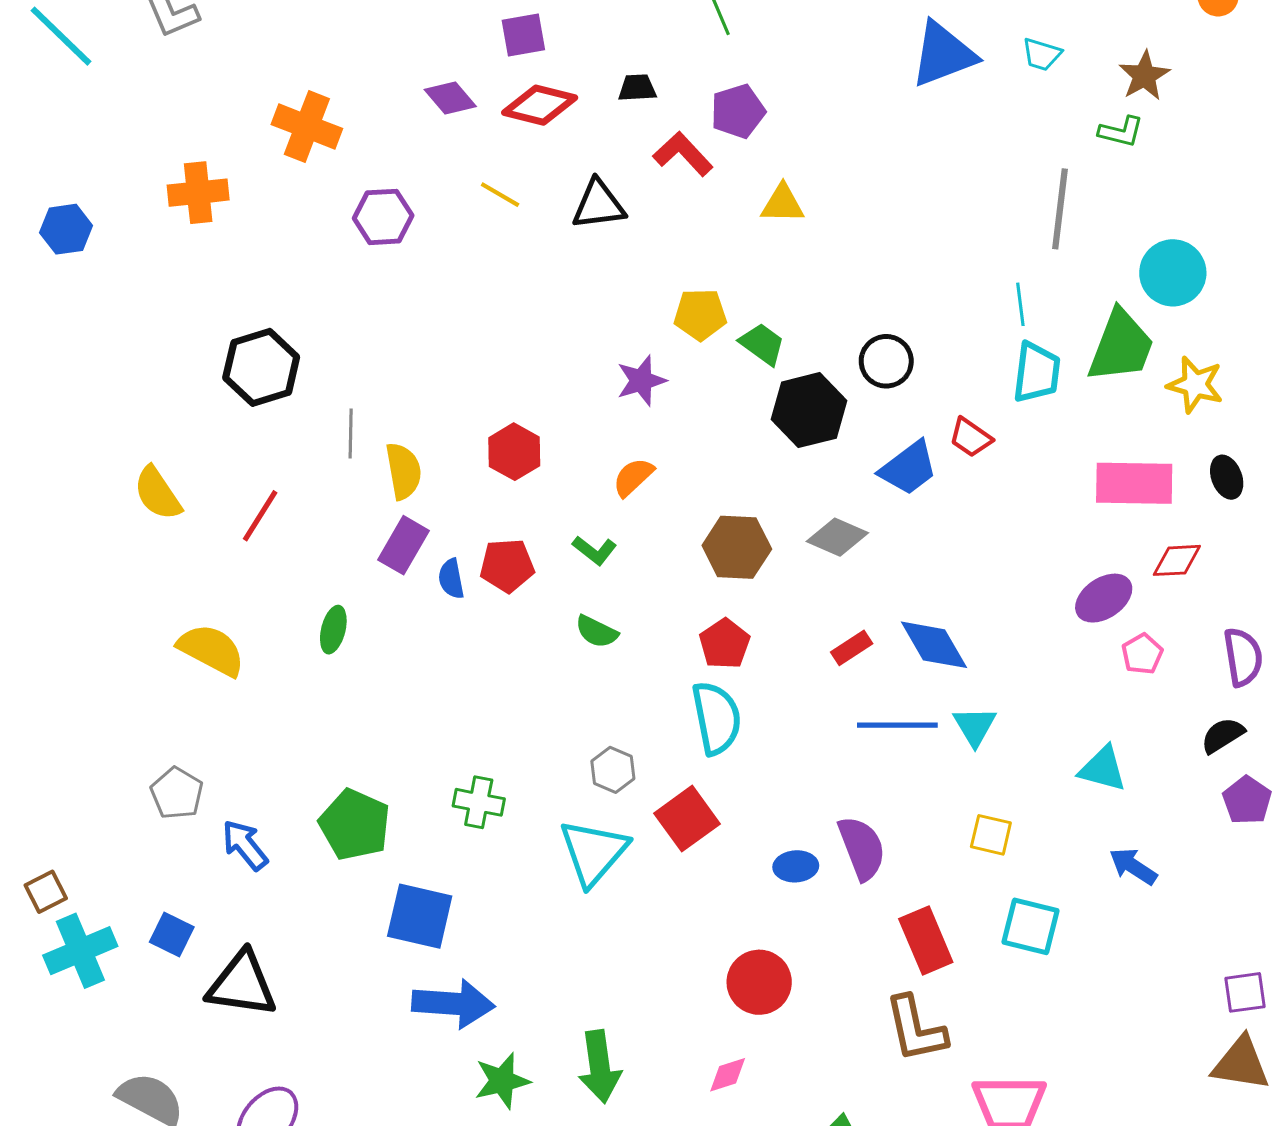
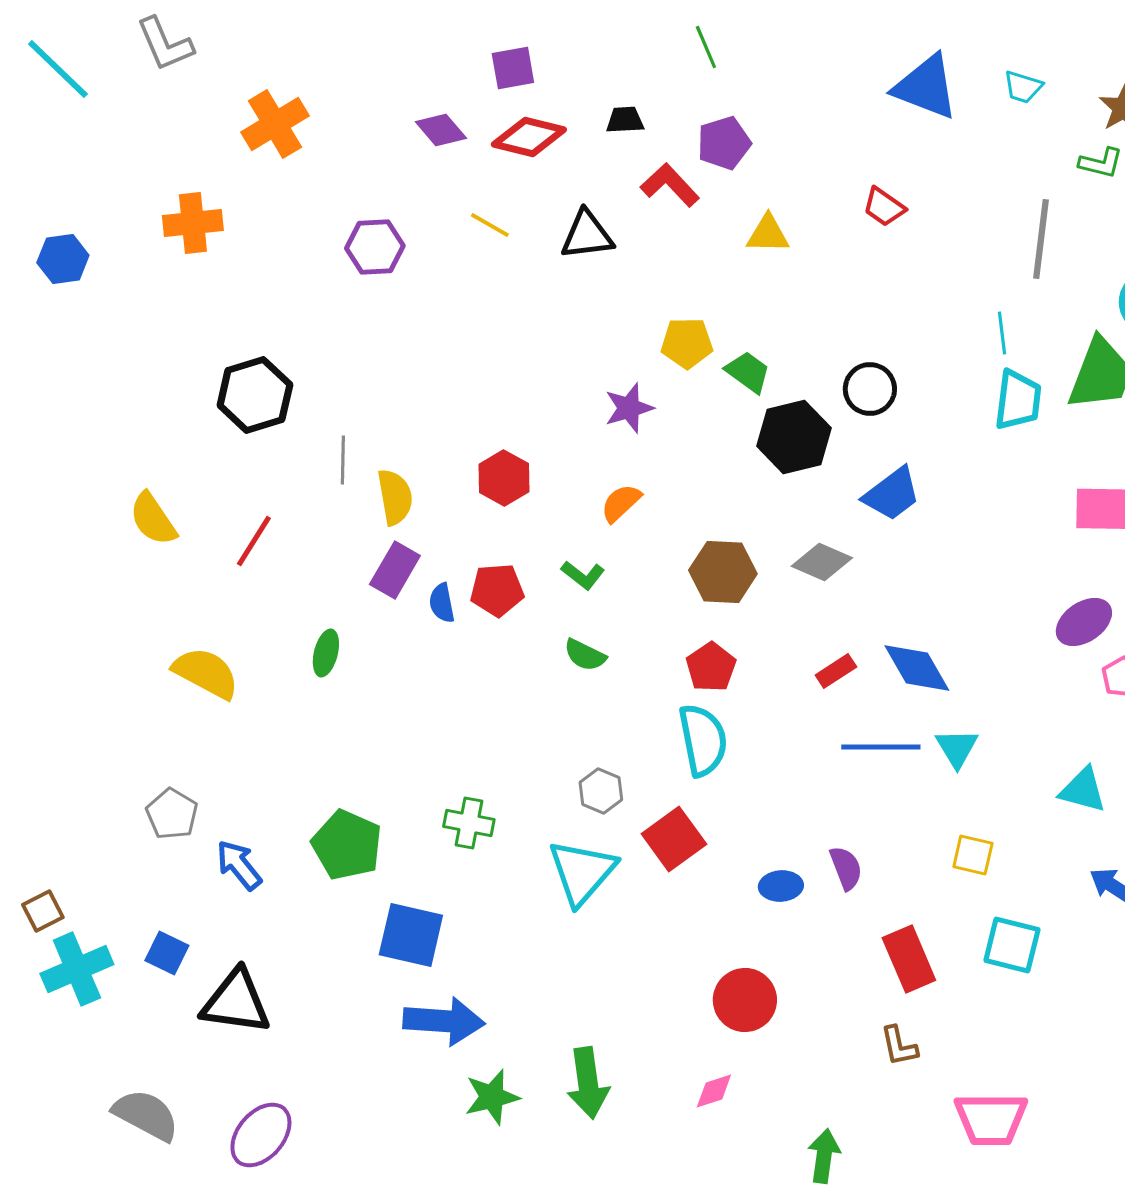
blue triangle: (943, 54) -> (926, 87), turned 42
orange cross: (307, 126) -> (275, 124), moved, turned 38
red trapezoid: (971, 437) -> (884, 207), moved
purple semicircle: (862, 848) -> (846, 868), size x0.7
brown L-shape: (916, 1029) -> (899, 1046), size x0.6

